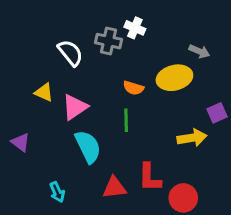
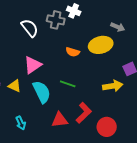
yellow triangle: (44, 92) -> (15, 86), moved
green line: (126, 120) -> (68, 84), moved, turned -70
red L-shape: (150, 177) -> (84, 113), turned -135

